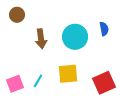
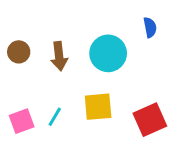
brown circle: (17, 15) -> (19, 52), moved
blue semicircle: (104, 29) -> (150, 27), moved

